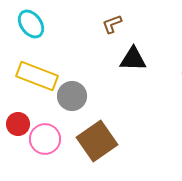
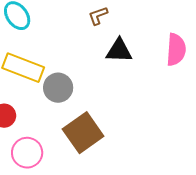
pink circle: (45, 139) -> (27, 153), moved

